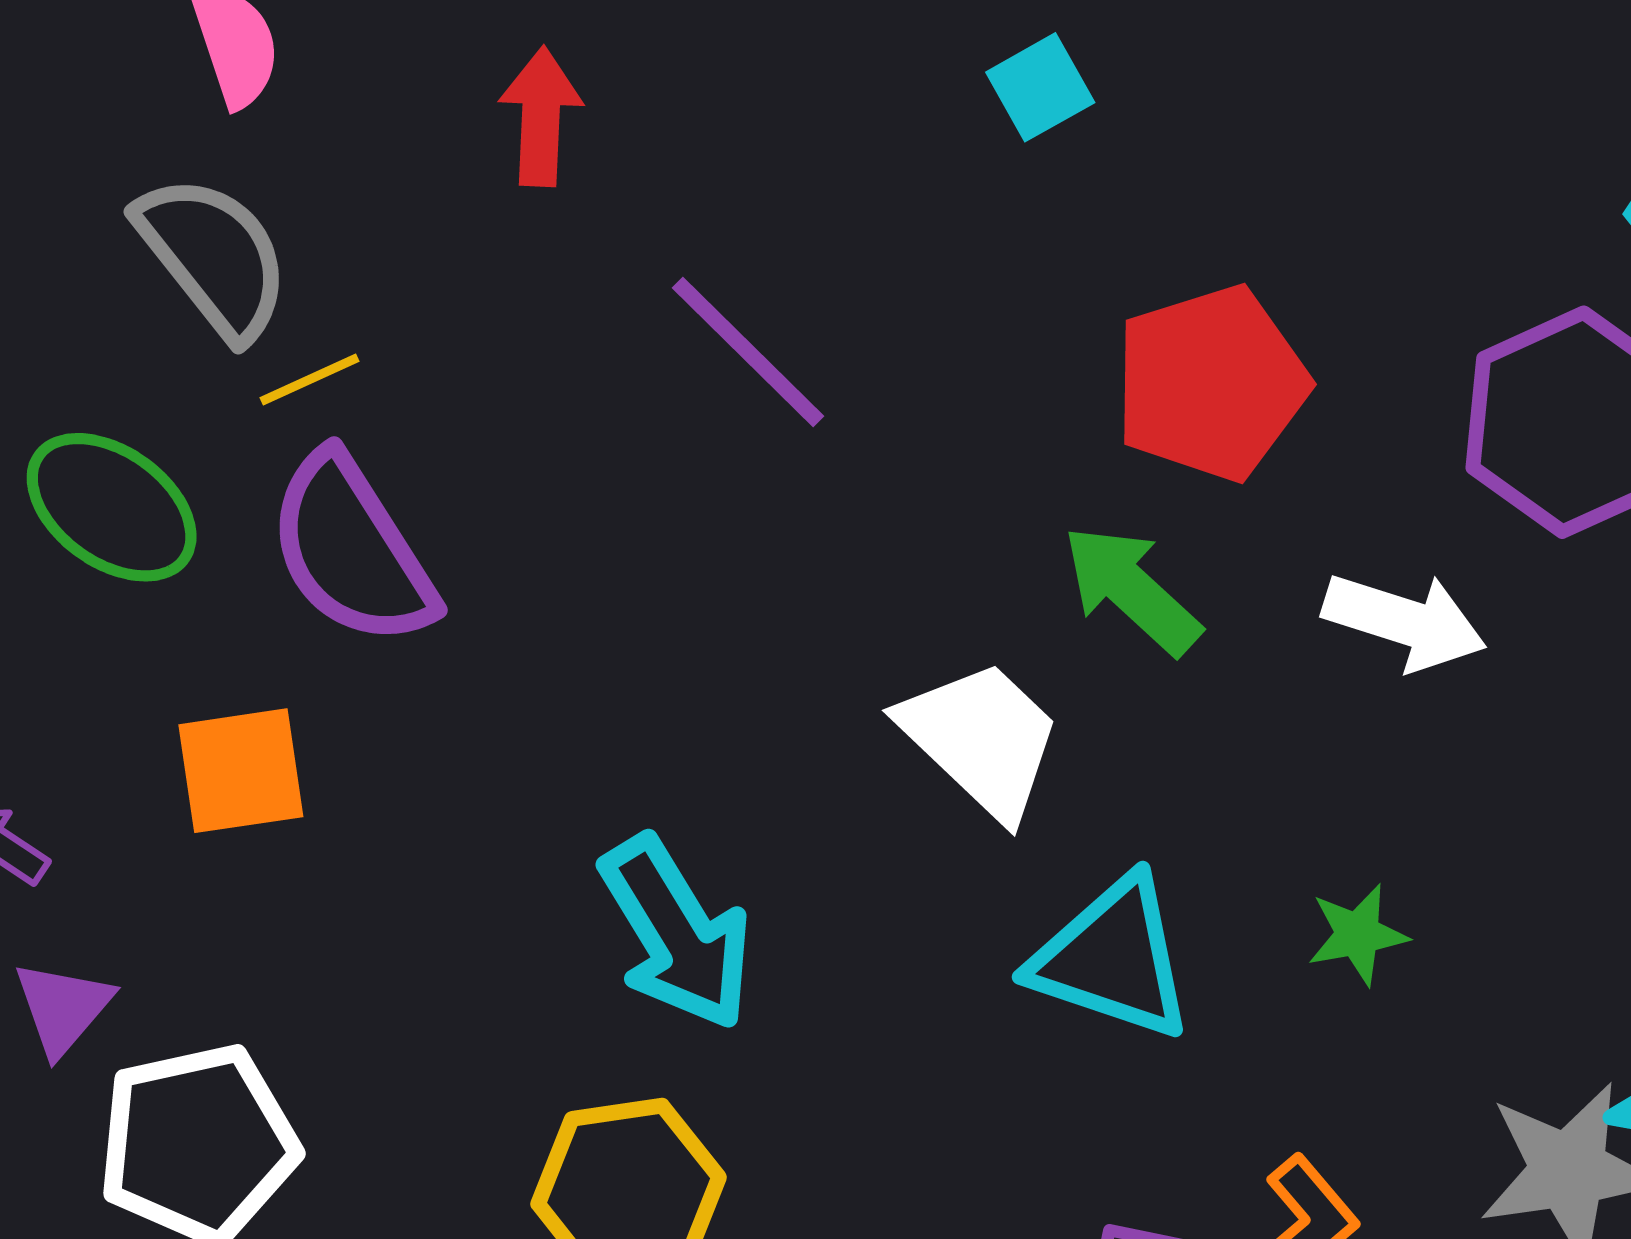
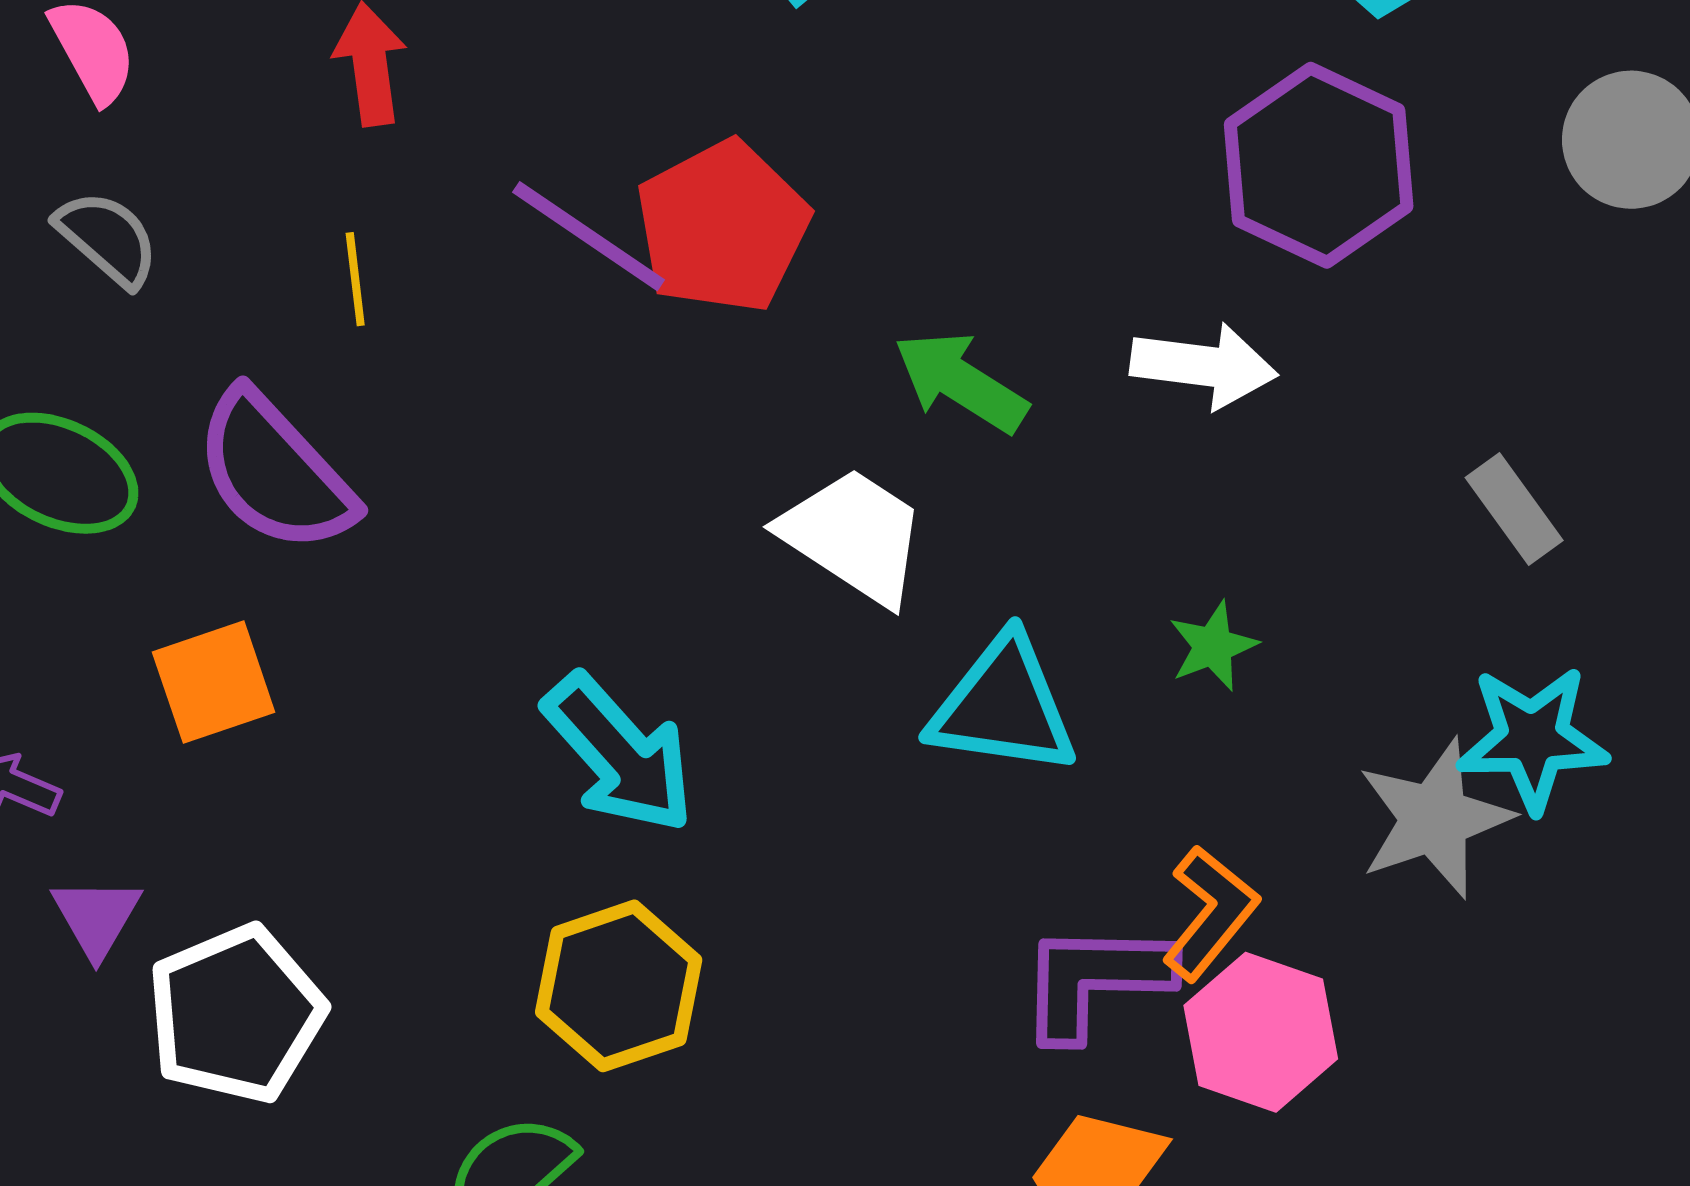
gray semicircle: (213, 257) -> (107, 238), size x0.7
yellow line: (309, 380) -> (355, 279), moved, turned -62
red pentagon: (1211, 383) -> (723, 227), moved

